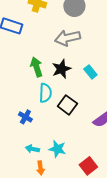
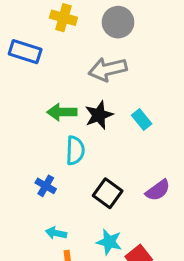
green arrow: (36, 67) -> (62, 112), turned -72
black square: (67, 105) -> (108, 193), moved
cyan star: (57, 149) -> (109, 242), moved

